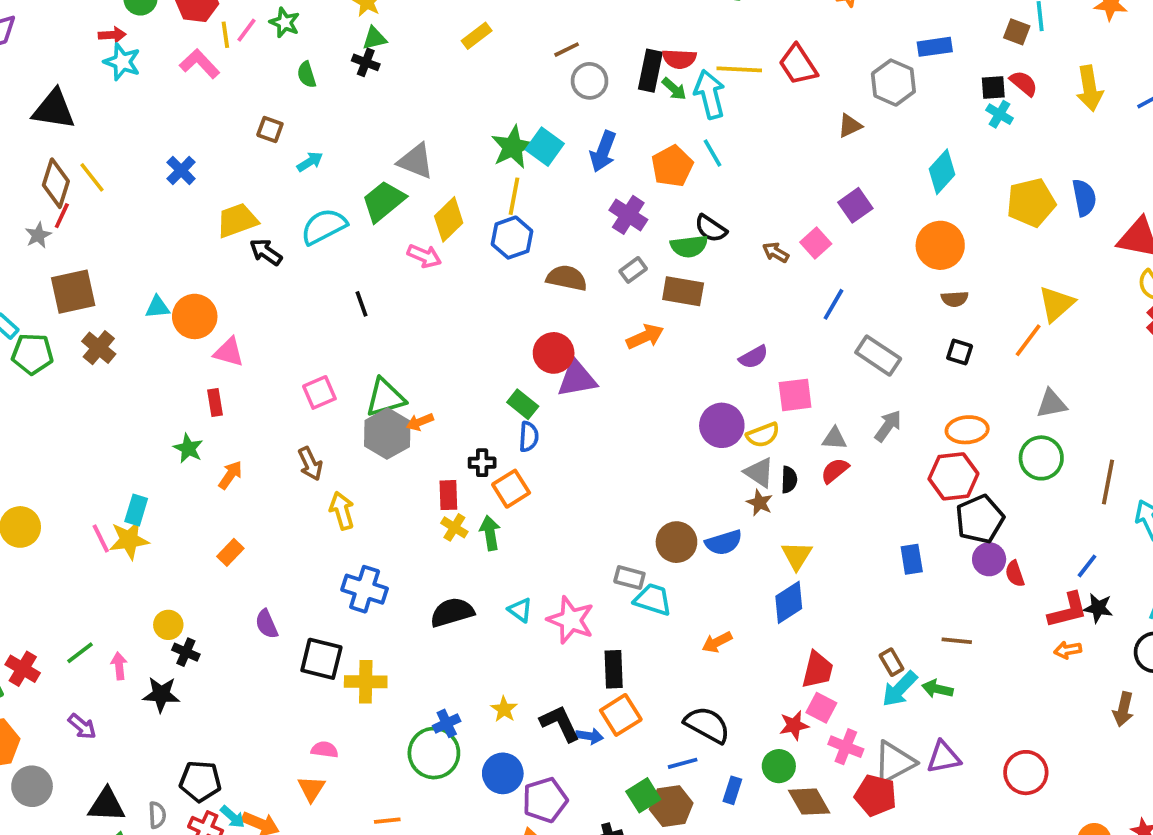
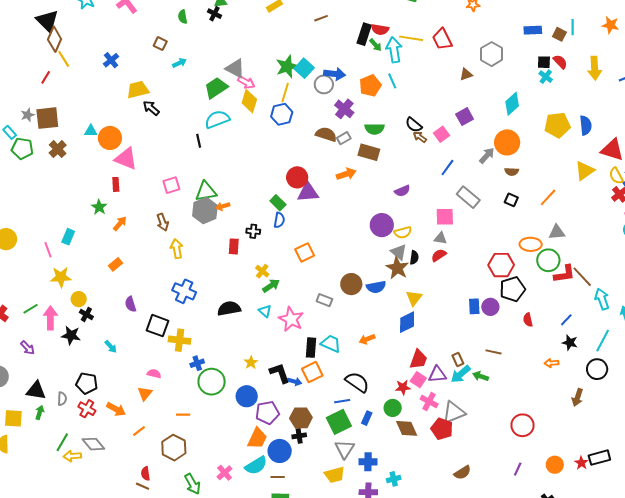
blue rectangle: (935, 47) -> (533, 30), moved
gray circle: (590, 81) -> (324, 84), moved
black triangle: (54, 109) -> (47, 21), turned 30
blue arrow: (603, 151) -> (335, 74), turned -110
brown diamond: (56, 183) -> (55, 39), moved
yellow diamond: (449, 219) -> (249, 101), turned -35
cyan semicircle: (324, 226) -> (217, 119), moved
black semicircle: (711, 228) -> (414, 125), moved
gray star: (38, 235) -> (28, 115), moved
pink arrow: (424, 256) -> (246, 82), moved
brown semicircle: (567, 278) -> (326, 134), moved
yellow triangle: (1056, 304) -> (585, 171), moved
pink triangle: (229, 352) -> (126, 159), size x1.4
pink square: (795, 395) -> (445, 217), moved
gray arrow: (888, 426) -> (487, 155), moved
orange ellipse: (967, 430) -> (531, 244), moved
brown line: (1108, 482) -> (582, 277), turned -60
orange square: (511, 489) -> (305, 252), moved
brown star: (760, 503) -> (397, 268), size x1.6
yellow cross: (454, 527) -> (262, 271), moved
green arrow: (490, 533) -> (271, 286), moved, turned 60
yellow star: (129, 540) -> (61, 277), moved
purple circle: (989, 559) -> (490, 307), moved
cyan trapezoid: (653, 599) -> (331, 344), moved
red L-shape: (1068, 610) -> (564, 274), moved
pink arrow: (119, 666) -> (50, 318), size x1.6
blue cross: (447, 723) -> (197, 363), moved
purple triangle: (944, 757) -> (437, 374), moved
green square: (643, 795) -> (339, 422), moved, size x1.4
brown hexagon: (671, 806) -> (301, 418), moved
cyan arrow: (233, 817) -> (111, 347), moved

